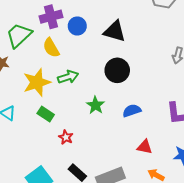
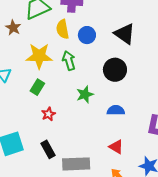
blue circle: (77, 26) -> (87, 35), moved
green arrow: (68, 77) -> (69, 61), turned -108
green rectangle: (46, 114) -> (37, 87), turned 70

